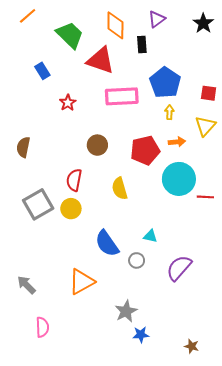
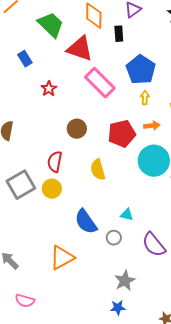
pink rectangle: (122, 96) -> (100, 83), turned 48
purple semicircle: (179, 268) -> (154, 245), turned -80
gray star: (126, 311) -> (125, 281), moved
pink semicircle: (42, 327) -> (25, 301), turned 108

